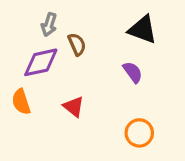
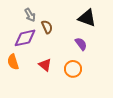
gray arrow: (49, 25) -> (30, 15), turned -48
orange circle: (139, 133) -> (73, 69), moved

